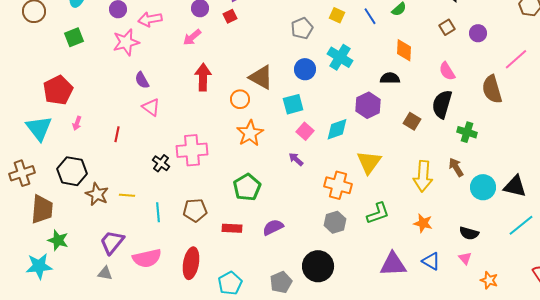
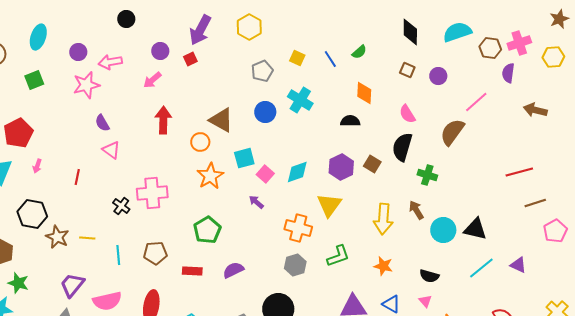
brown square: (447, 27) -> (407, 70), turned -35
brown semicircle: (492, 89) -> (452, 132), turned 52
cyan square: (293, 104) -> (244, 158), moved
purple hexagon: (368, 105) -> (341, 167), moved

